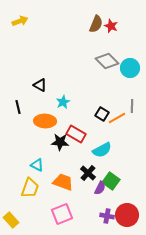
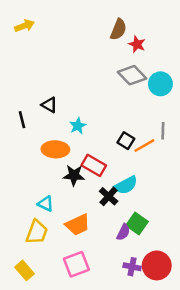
red star: (111, 26) -> (137, 44), moved
black line: (18, 107) -> (22, 120), moved
black cross: (88, 173) -> (109, 196), moved
orange trapezoid: (63, 182) -> (78, 225), turned 135
yellow rectangle: (11, 220) -> (25, 270), moved

